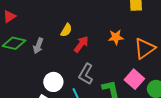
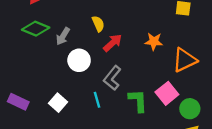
yellow semicircle: (66, 30) -> (98, 24), turned -64
white circle: (53, 82) -> (79, 60), moved

